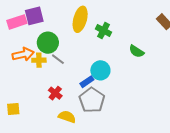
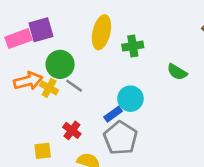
green cross: (104, 31) -> (133, 46), turned -35
yellow cross: (39, 60) -> (49, 88), turned 32
yellow square: (13, 109) -> (43, 151), moved

